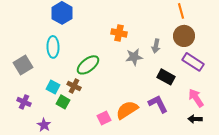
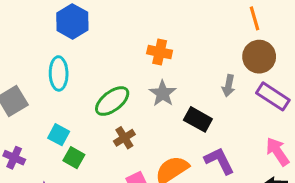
gray arrow: (156, 46) -> (229, 86), moved
gray star: (134, 57) -> (163, 93), moved, turned -30
black rectangle: (166, 77) -> (198, 119), moved
brown cross: (74, 86) -> (124, 138), moved, turned 32

